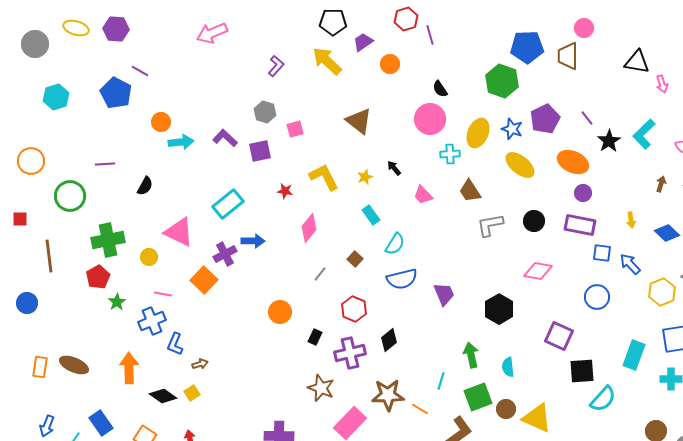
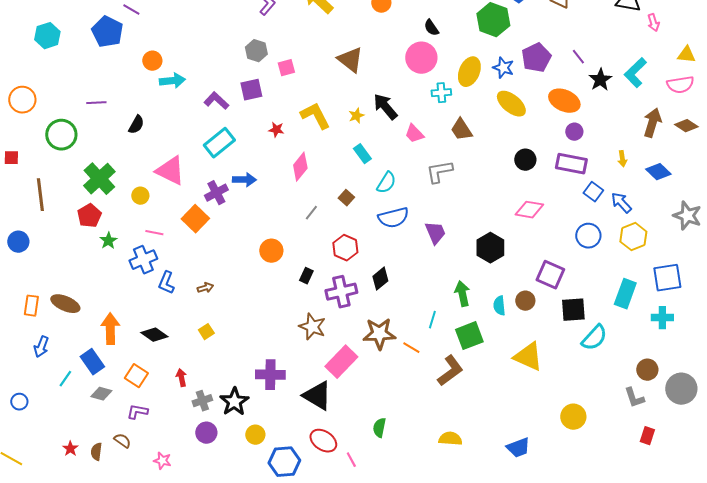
purple L-shape: (225, 138) -> (216, 101), moved
black arrow: (394, 168) -> (385, 107), size x1.8
brown arrow: (661, 184) -> (652, 123), size x1.8
gray L-shape: (490, 225) -> (439, 172), moved
green cross: (108, 240) -> (99, 179), turned -32
blue square: (602, 253) -> (593, 192), turned 30
yellow hexagon: (662, 292) -> (633, 237), moved
brown arrow: (200, 364) -> (205, 288), moved
orange arrow: (129, 368) -> (110, 329), moved
yellow square: (192, 393) -> (206, 332), moved
brown circle: (506, 409) -> (525, 301), moved
blue arrow: (47, 426) -> (41, 347), moved

